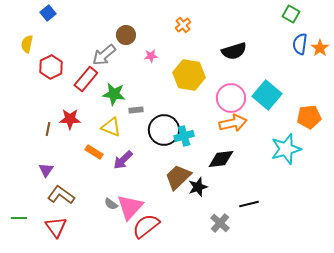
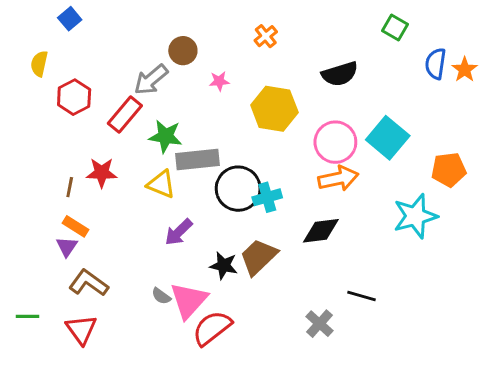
green square: (291, 14) -> (395, 27), moved
gray rectangle: (136, 110) -> (197, 160), size x2.0
orange rectangle: (94, 152) -> (76, 226), moved
black star: (198, 187) -> (224, 266), moved, turned 30
black line: (249, 204) -> (362, 296), turned 30

